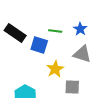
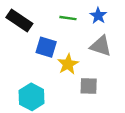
blue square: (39, 45) -> (46, 47), moved

